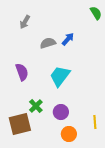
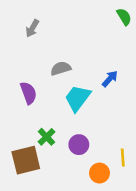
blue arrow: (68, 39) -> (110, 79), moved
gray semicircle: (48, 43) -> (61, 68), moved
orange circle: (69, 134) -> (100, 173), moved

